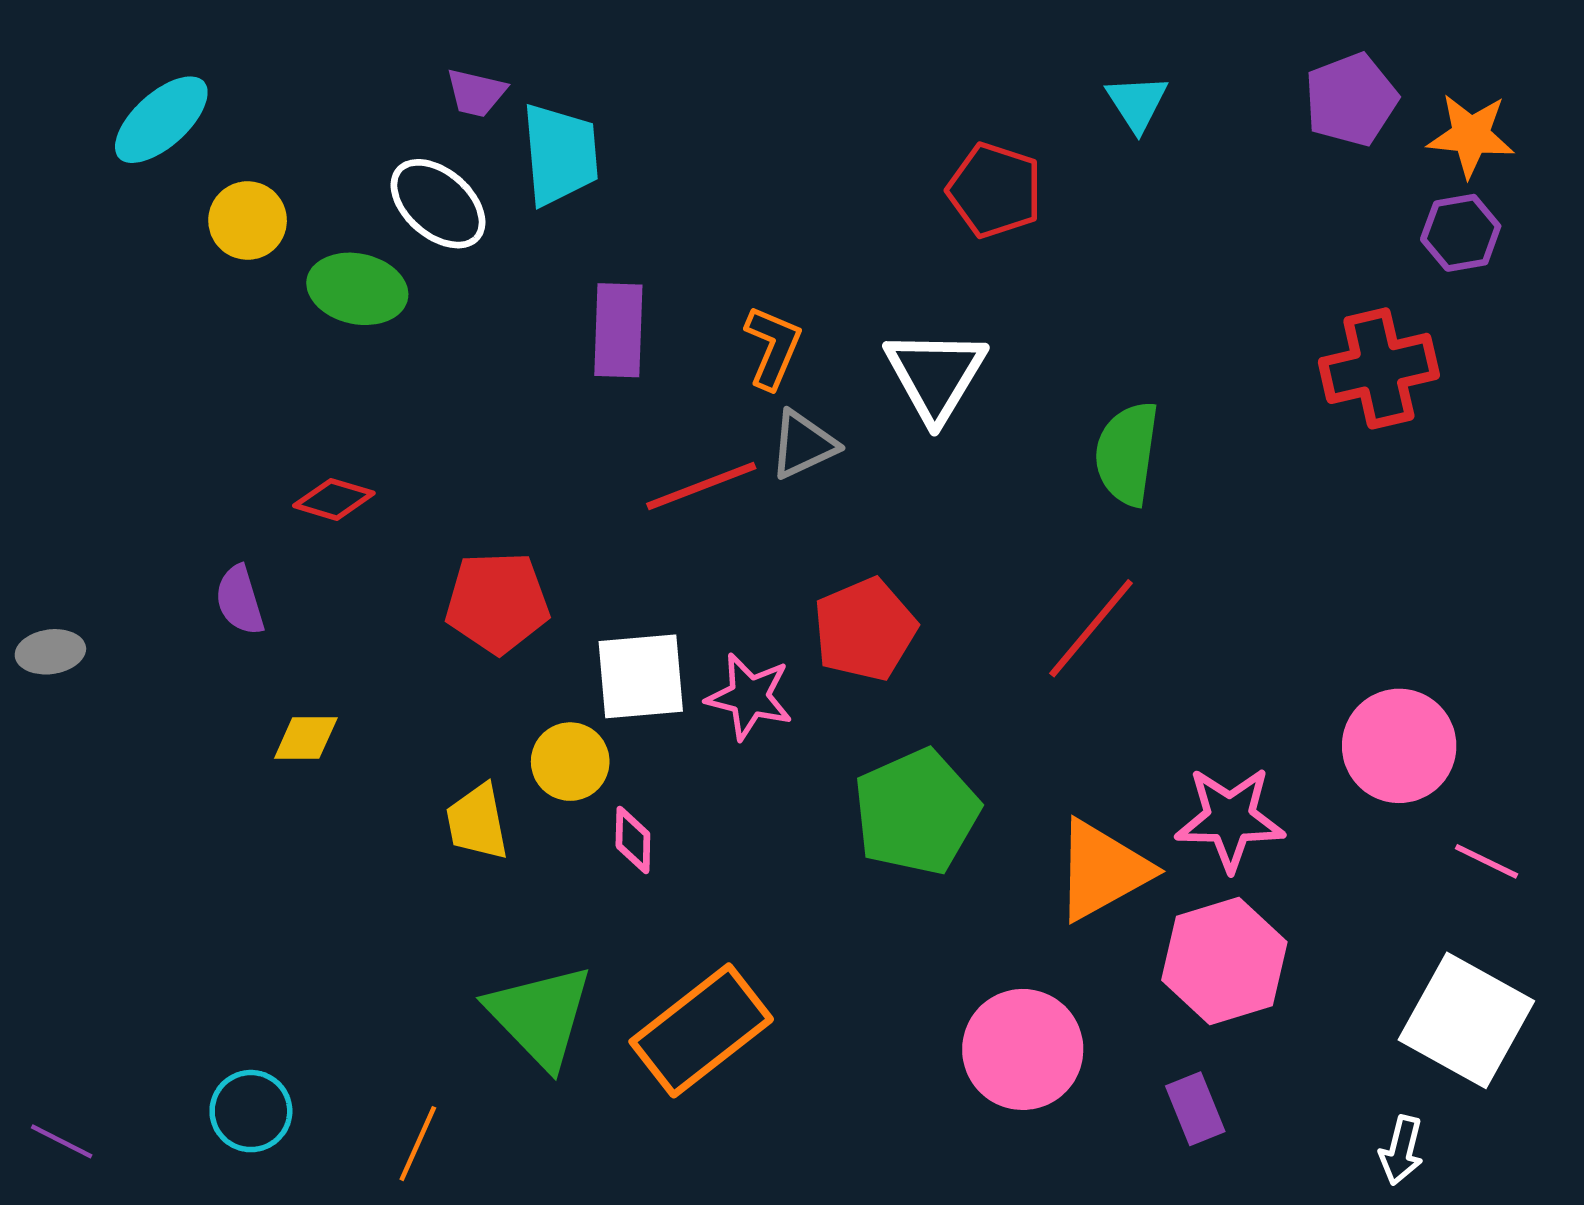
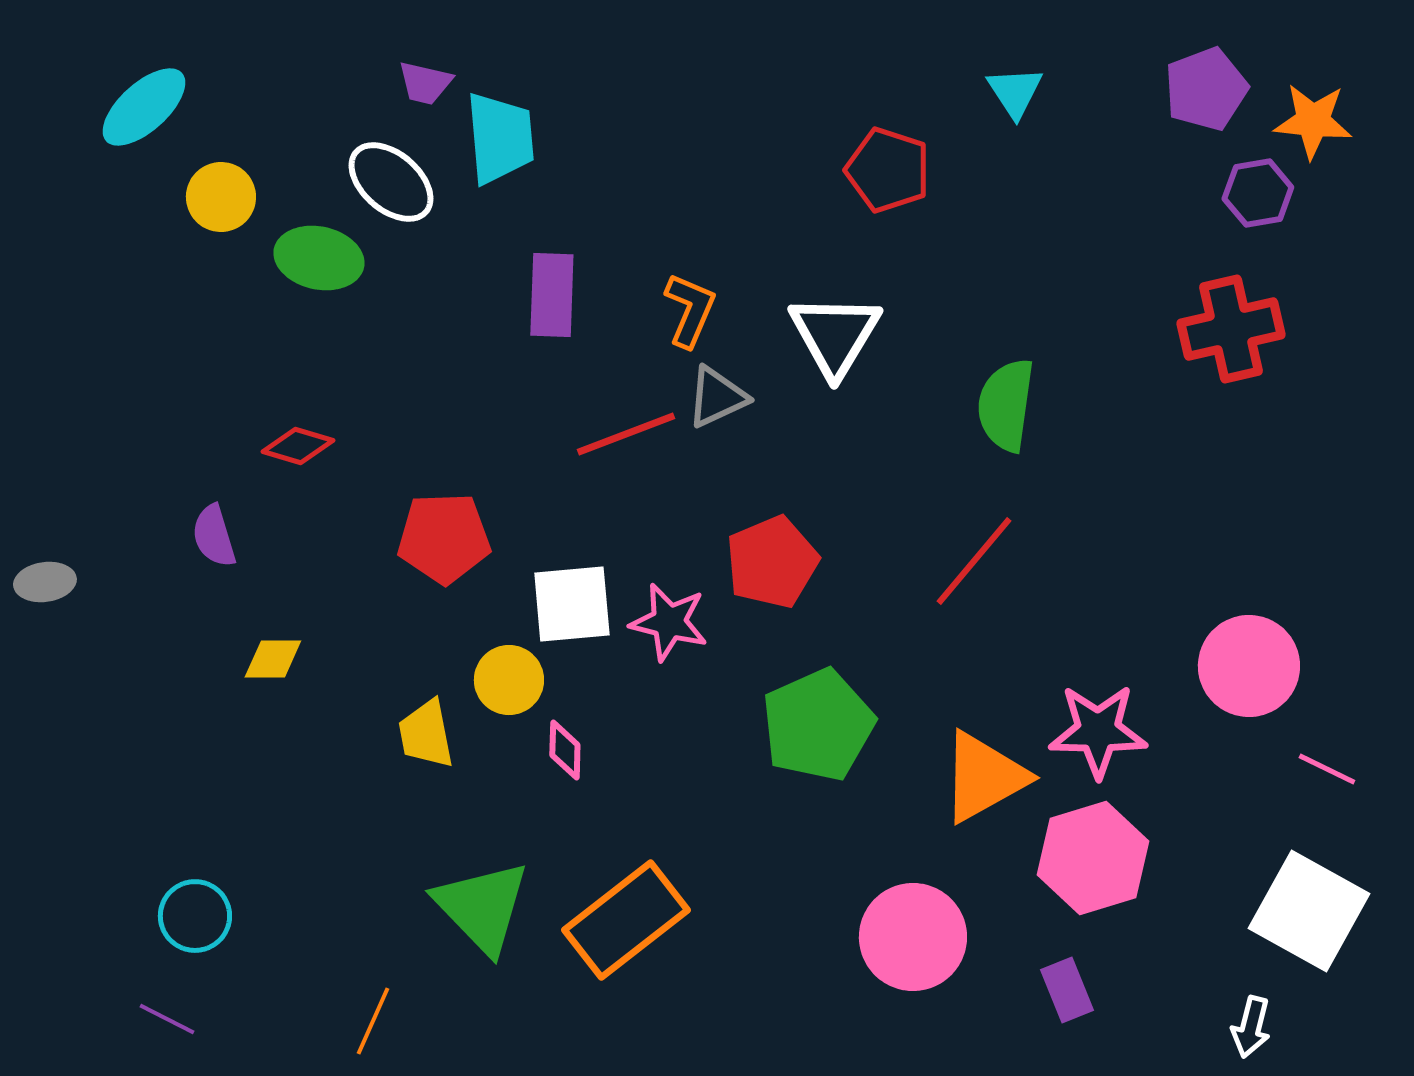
purple hexagon: (1461, 233) -> (1258, 193), moved
cyan circle: (251, 1111) -> (195, 916), moved
purple line: (62, 1141) -> (167, 1019), moved

